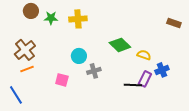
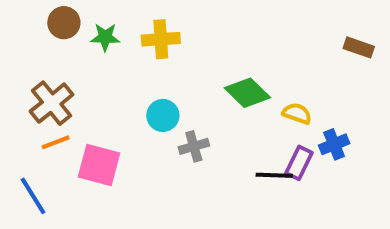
pink square: (62, 80) -> (99, 165), moved, size x1.5

